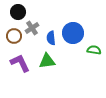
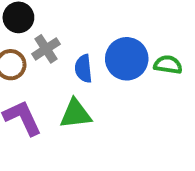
green semicircle: (94, 50) -> (168, 65), moved

